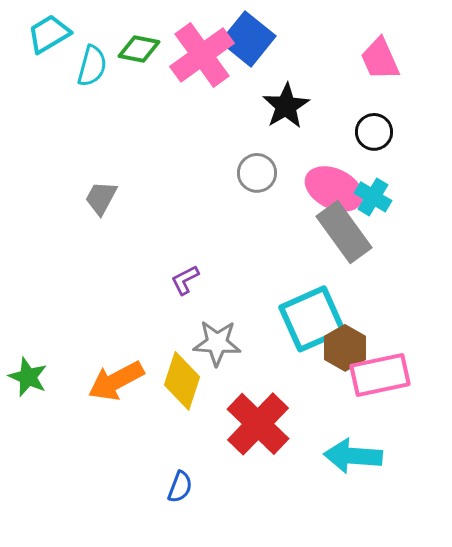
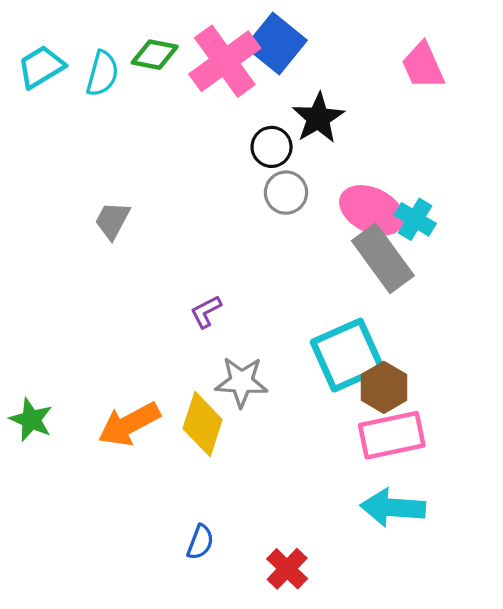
cyan trapezoid: (49, 34) -> (41, 67), moved
black circle: (374, 132) -> (272, 147), moved
pink rectangle: (380, 375) -> (392, 435), moved
red cross: (258, 424) -> (287, 569), moved, size x0.6

